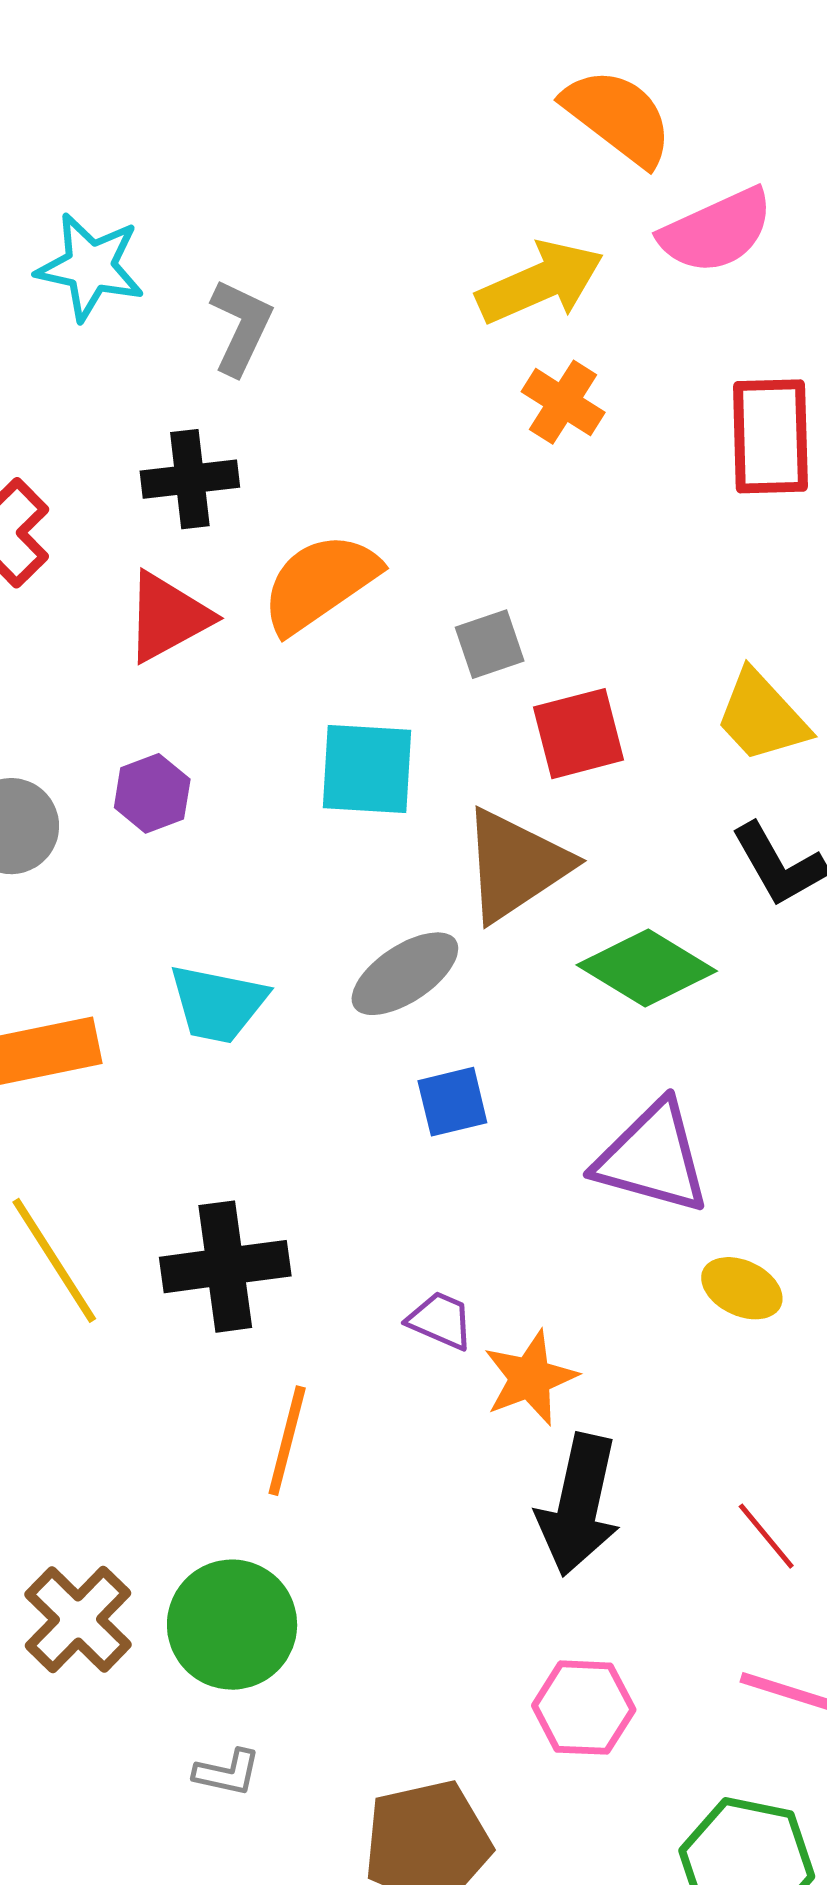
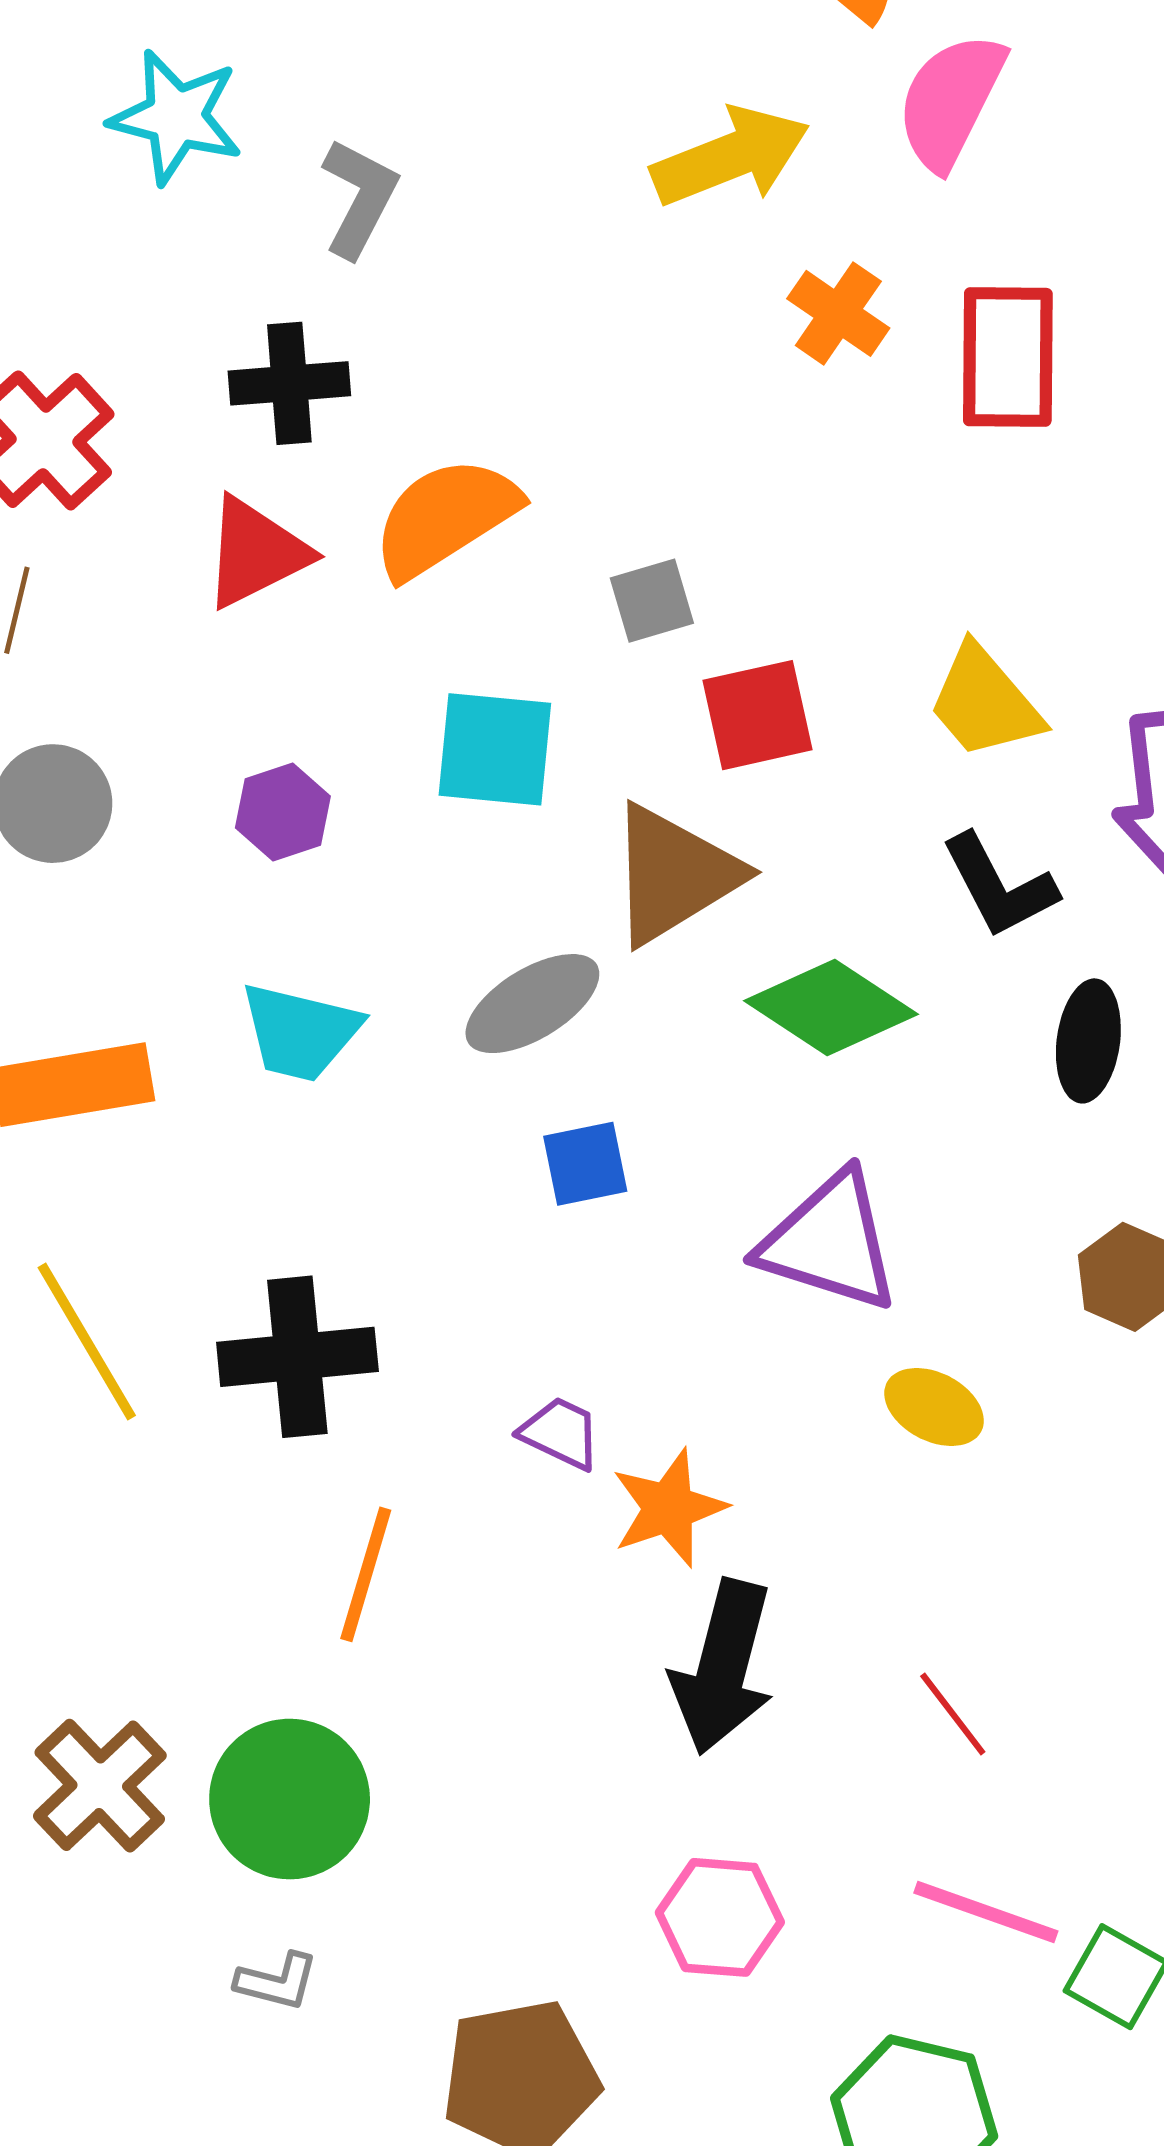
pink semicircle: (717, 231) -> (951, 101), turned 139
orange cross: (563, 402) -> (838, 313), moved
purple hexagon: (152, 793) -> (283, 812), moved

